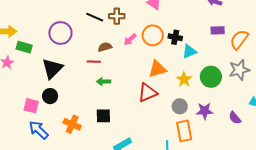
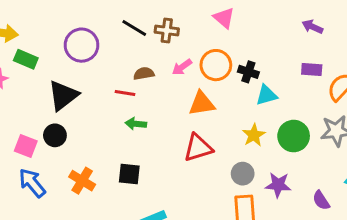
orange triangle: (157, 69) -> (202, 104), moved

